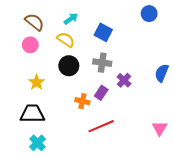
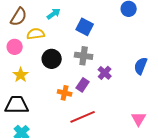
brown semicircle: (34, 22) -> (19, 17), turned 84
yellow semicircle: (66, 40) -> (36, 34), moved, turned -42
pink circle: (30, 45) -> (15, 47), moved

